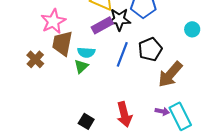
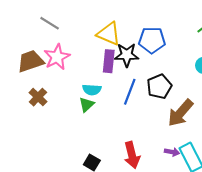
purple rectangle: (102, 25) -> (109, 61), turned -55
brown trapezoid: (62, 43) -> (31, 61), moved, turned 60

